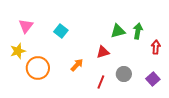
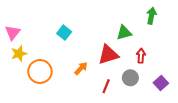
pink triangle: (26, 26) -> (13, 33), moved
green arrow: (138, 31) -> (151, 16), moved
red arrow: (156, 47) -> (141, 56), moved
red triangle: (103, 52) -> (108, 55), size x1.5

